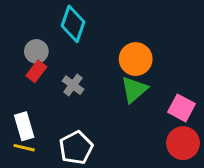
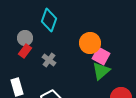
green triangle: (134, 90) -> (101, 71), moved
pink square: (181, 108) -> (101, 56), moved

